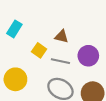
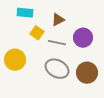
cyan rectangle: (14, 29) -> (25, 13), moved, turned 63
brown triangle: (62, 36) -> (58, 20), turned -40

